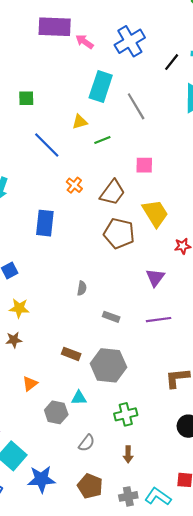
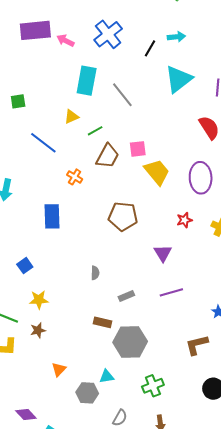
brown trapezoid: (112, 192) -> (108, 156), moved
yellow trapezoid: (155, 213) -> (157, 172), moved
gray rectangle: (111, 317) -> (126, 296), turned -35
brown rectangle: (71, 354) -> (102, 322), moved

